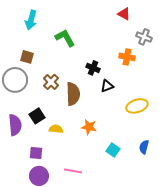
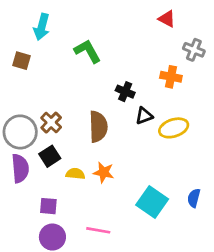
brown square: (27, 57) -> (21, 61), moved
gray circle: (15, 80) -> (20, 132), moved
brown cross: (51, 82) -> (51, 123), moved
yellow ellipse: (137, 106) -> (174, 128), moved
orange star: (89, 127) -> (104, 172), moved
cyan square: (113, 150) -> (152, 202), size x1.6

